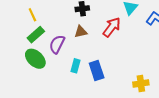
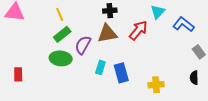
brown triangle: (81, 32) -> (107, 34), size x1.5
green ellipse: (35, 59) -> (61, 58), turned -40
yellow cross: (141, 83) -> (156, 85), moved

